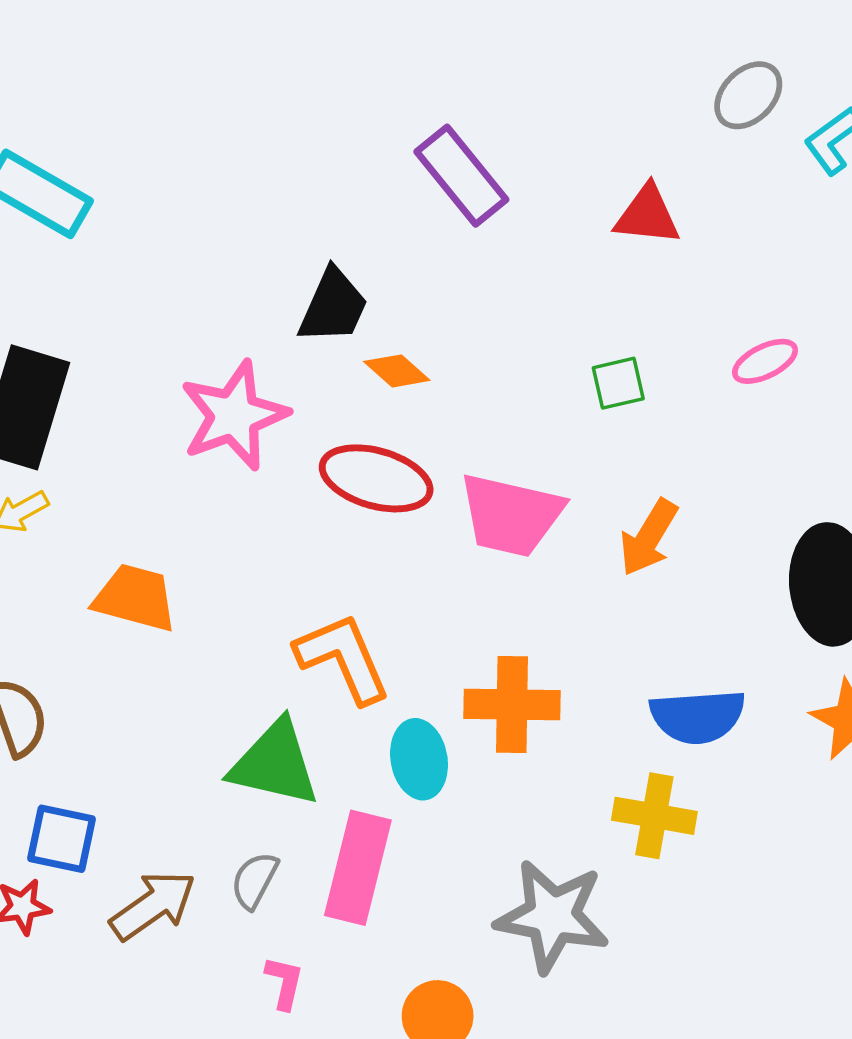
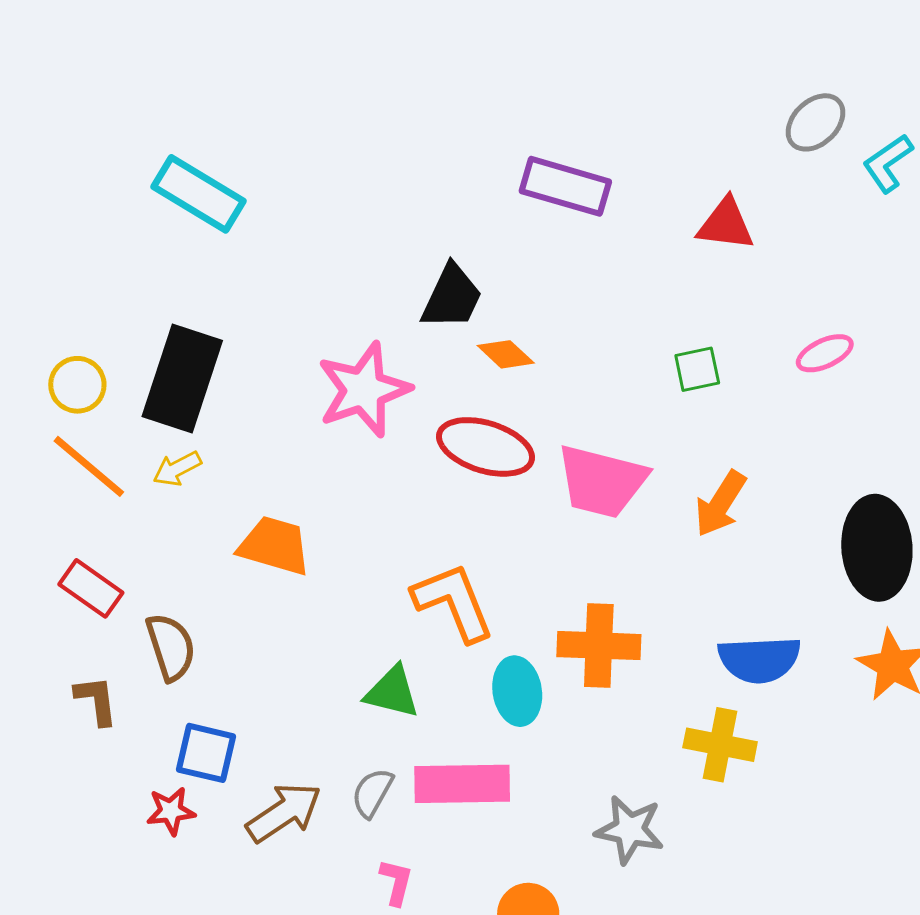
purple rectangle: (461, 176) -> (565, 186), turned -36
green triangle: (275, 764) -> (392, 692), size x0.7
pink rectangle: (358, 868) -> (462, 784), turned 74
gray star: (552, 916) -> (630, 830), size x0.7

